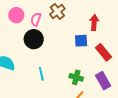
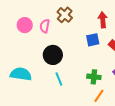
black circle: (34, 39) -> (53, 55), moved

